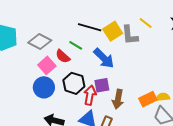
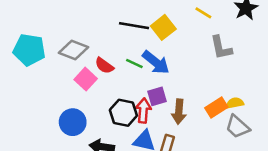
gray L-shape: (130, 35) -> (221, 48), moved
green line: (76, 45) -> (134, 64), moved
black hexagon: (74, 83) -> (123, 113), moved
blue circle: (44, 87) -> (73, 122), moved

